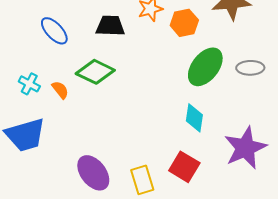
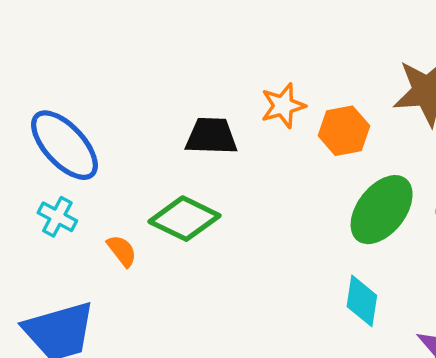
blue ellipse: (54, 31) -> (64, 145), moved, size x1.4
cyan cross: (29, 84) -> (57, 217), moved

